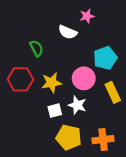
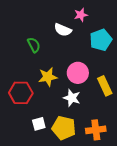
cyan pentagon: (105, 58) -> (101, 40), moved
red hexagon: (20, 79) -> (21, 93), moved
white square: (55, 111) -> (39, 124), moved

